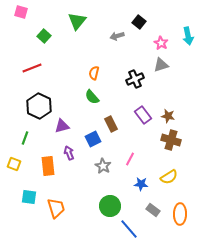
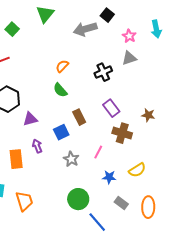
gray arrow: (117, 36) -> (85, 29), size x1.6
orange semicircle: (94, 73) -> (62, 66), turned 32
brown star: (168, 116) -> (148, 115), moved
brown cross: (171, 140) -> (122, 133), moved

